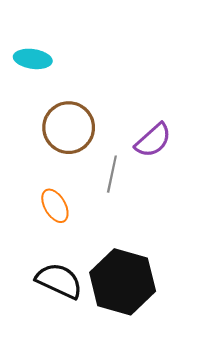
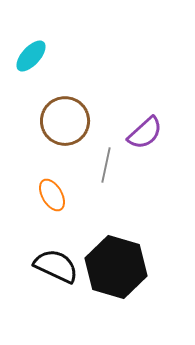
cyan ellipse: (33, 59) -> (31, 56), turned -56

